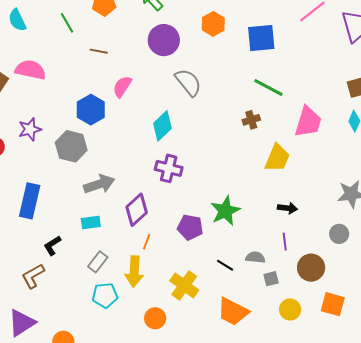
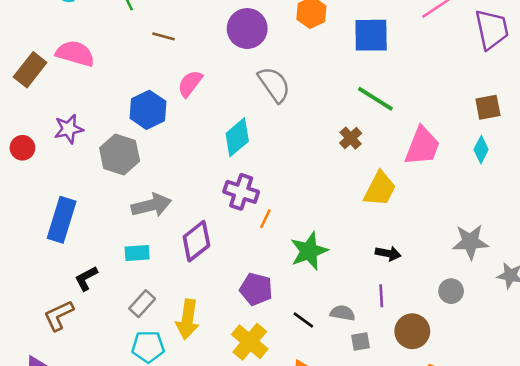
brown cross: (251, 120) -> (351, 138), turned -30
purple pentagon: (190, 227) -> (256, 289), moved
orange line: (147, 242) -> (265, 219), moved

